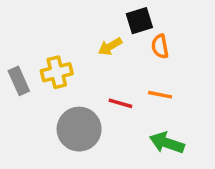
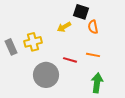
black square: (139, 21) -> (81, 12), turned 35
green arrow: (167, 143) -> (97, 83), turned 78

